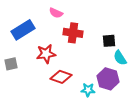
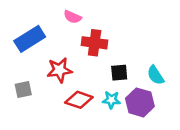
black square: (109, 41) -> (119, 73), moved
gray square: (11, 64) -> (23, 89), moved
cyan star: (88, 90) -> (111, 100), moved

